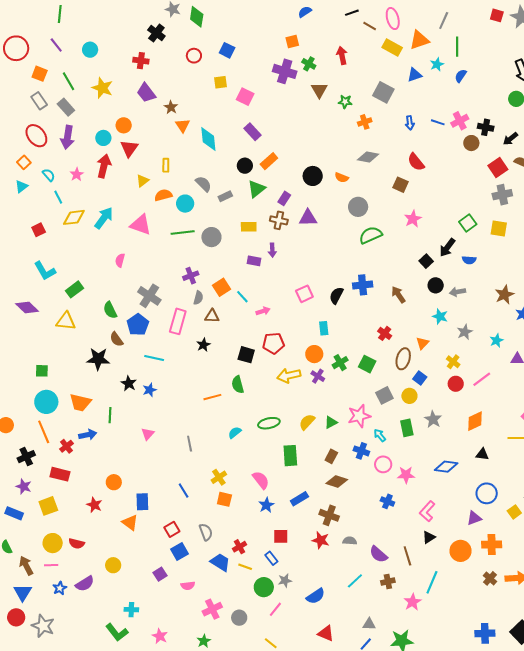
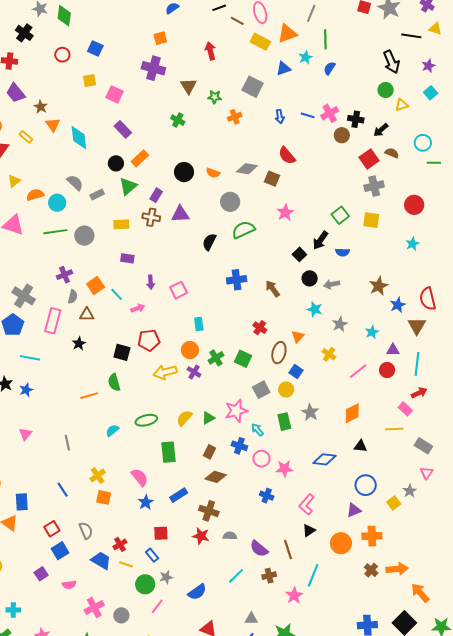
green cross: (309, 64) -> (178, 120), moved
gray diamond: (368, 157) -> (247, 169), moved
yellow rectangle: (166, 165) -> (26, 137), moved, turned -48
purple arrow: (272, 250) -> (151, 282), moved
black semicircle: (336, 295) -> (209, 242), moved
red circle: (456, 384) -> (387, 370), moved

